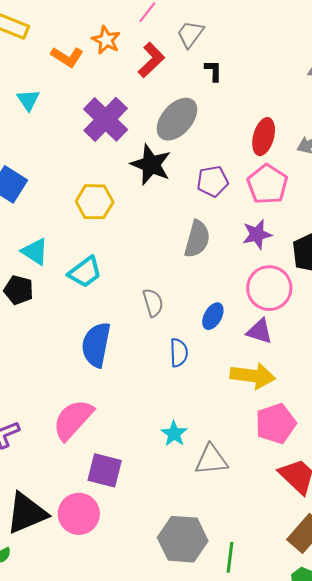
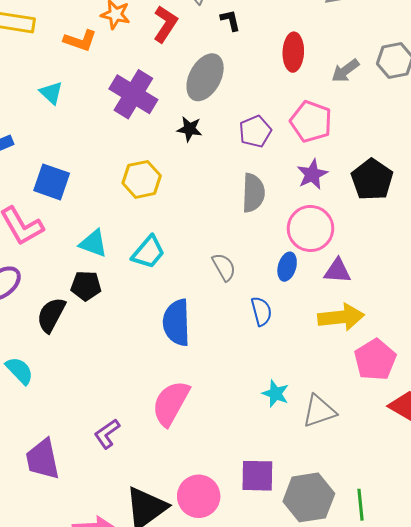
red ellipse: (264, 137) -> (293, 52), moved
black star: (151, 165) -> (189, 129), size x0.6
pink circle: (269, 288) -> (311, 228), moved
purple square: (105, 470) -> (257, 476), moved

